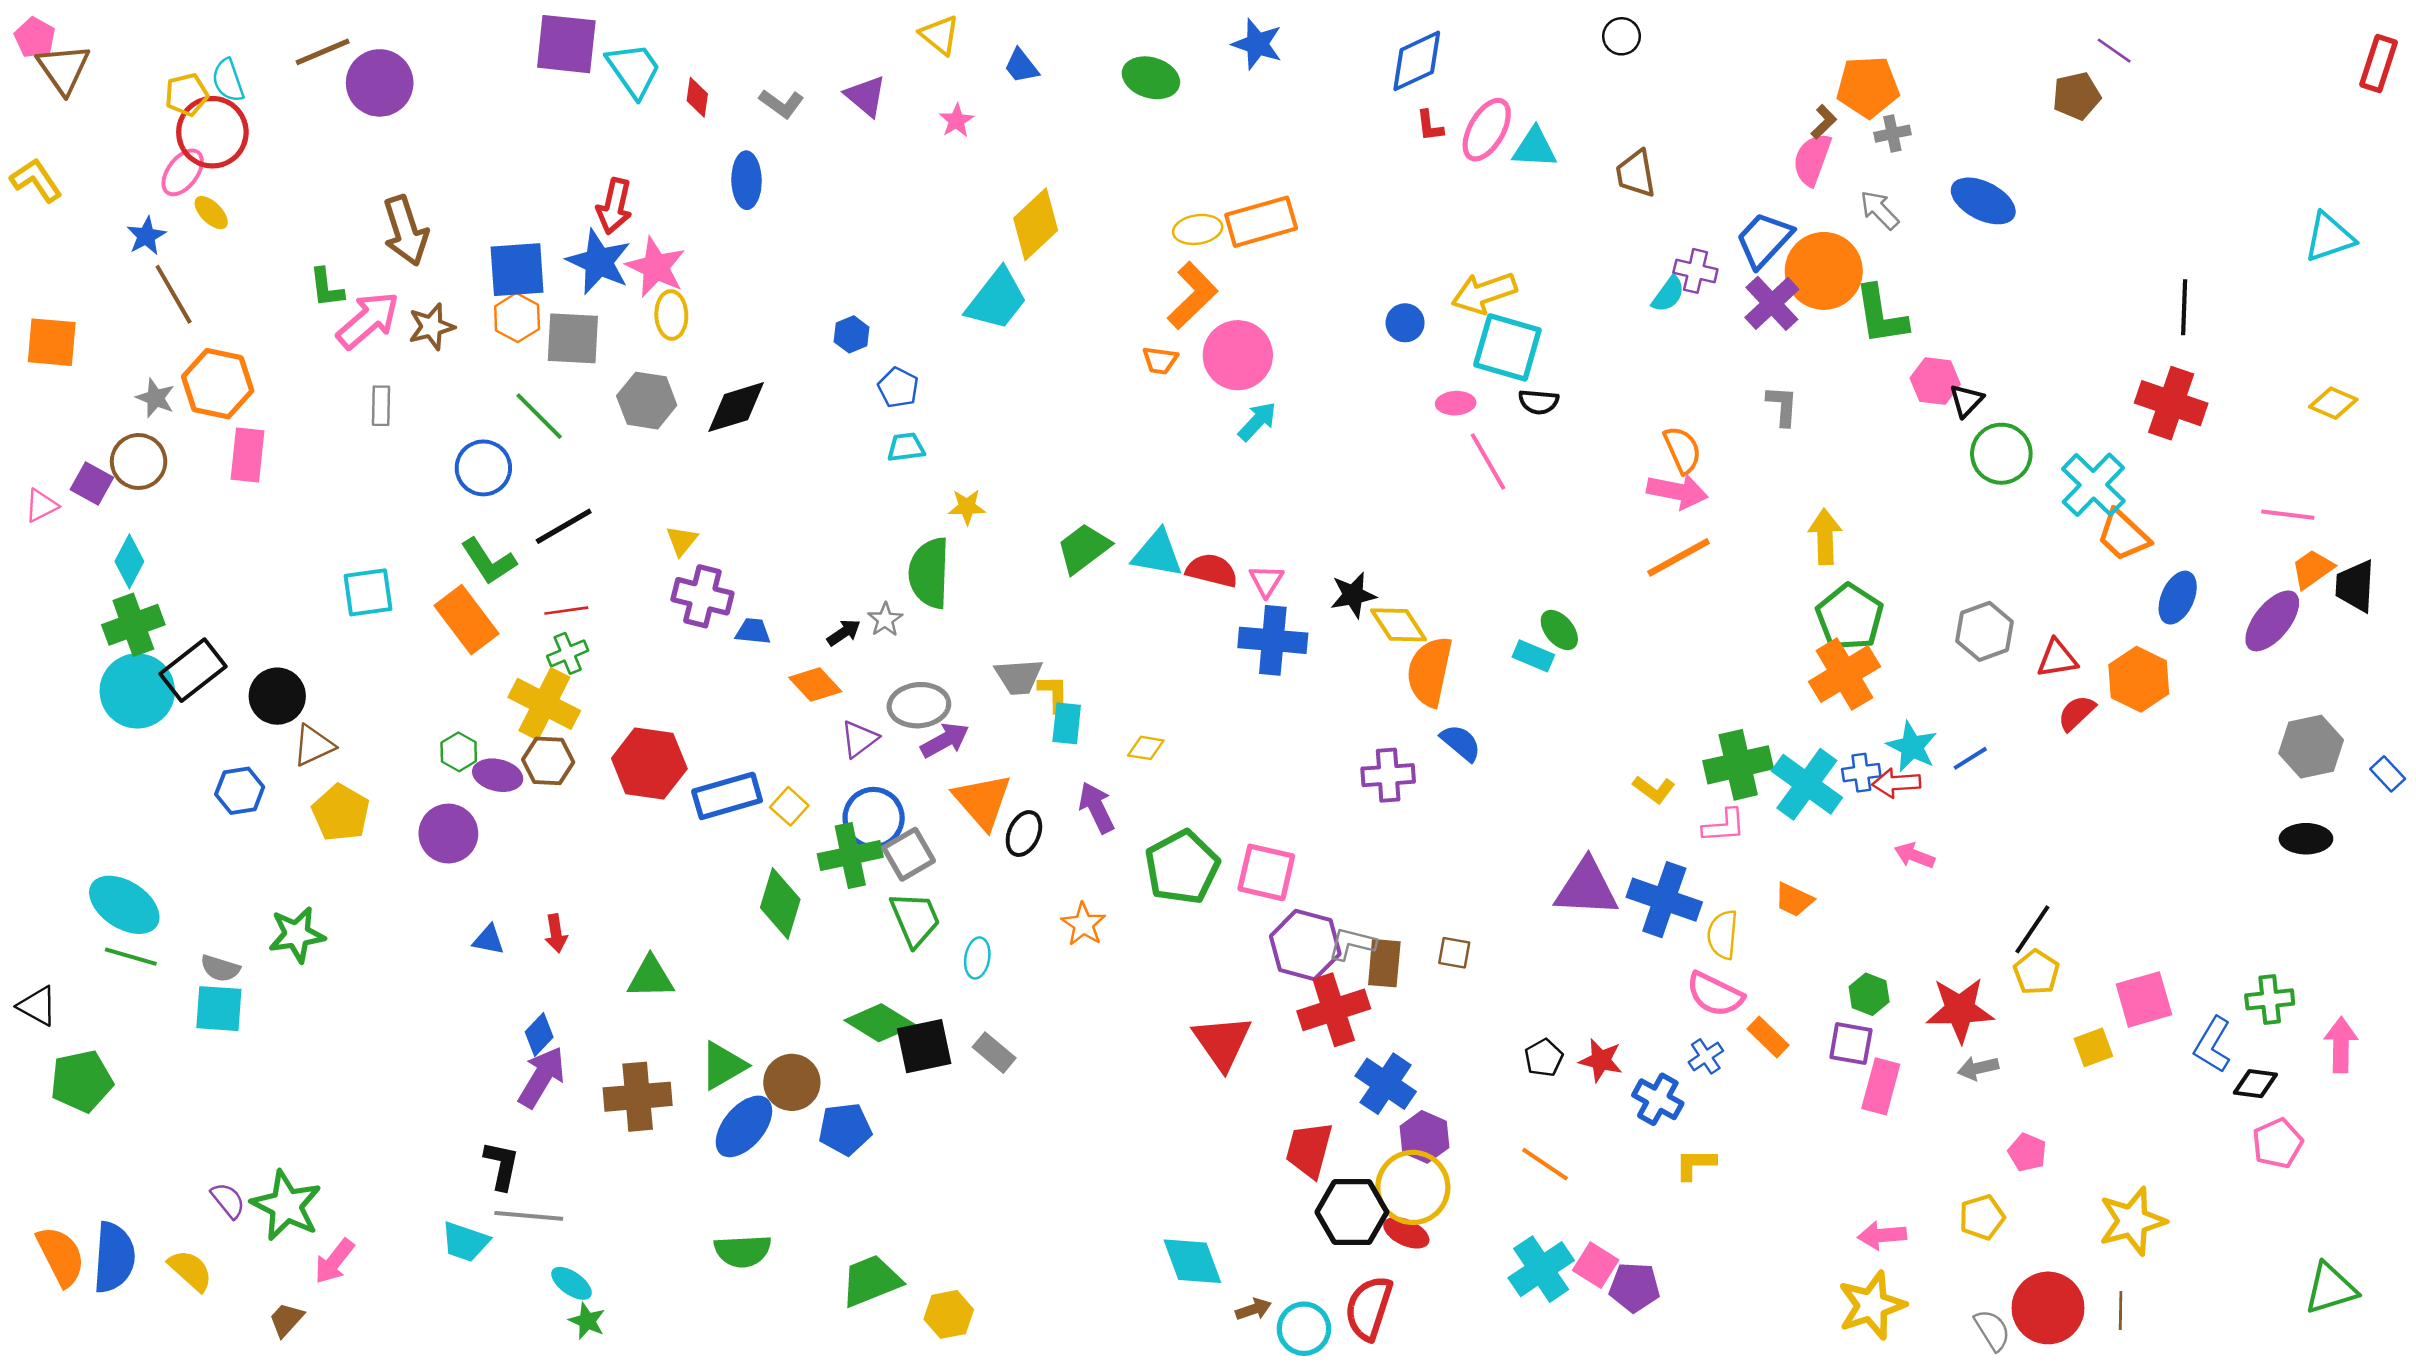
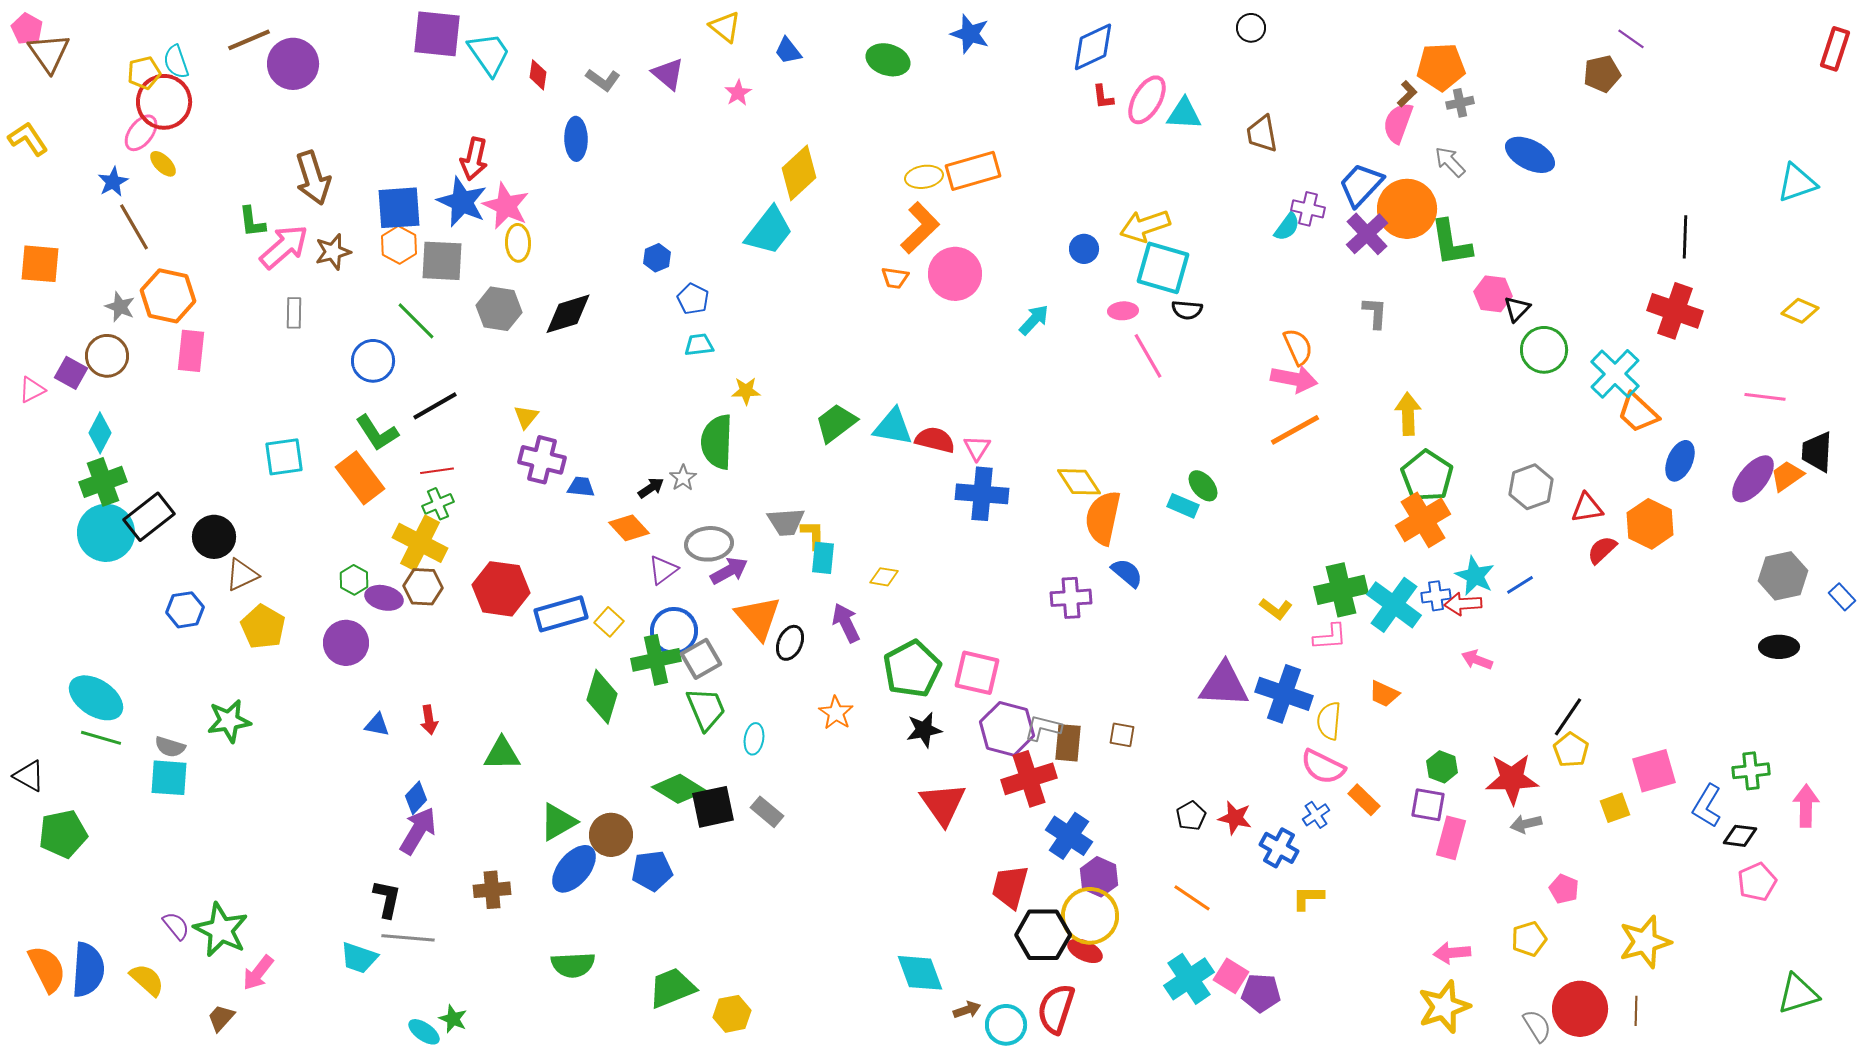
cyan arrow: (1257, 421) -> (1034, 320), moved
orange trapezoid: (2312, 569) -> (1787, 476), moved
black star: (1353, 595) -> (924, 730), moved
brown cross: (638, 1097) -> (492, 890), moved, size x0.7
cyan ellipse: (572, 1283) -> (424, 1032), moved

